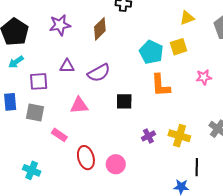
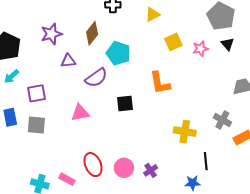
yellow triangle: (187, 18) -> (152, 14), moved
cyan pentagon: (151, 52) -> (118, 53), moved
purple triangle: (67, 66) -> (68, 61), moved
pink star: (204, 77) -> (200, 49), moved
pink rectangle: (59, 135) -> (67, 179), moved
purple cross: (148, 136) -> (151, 170), moved

